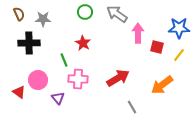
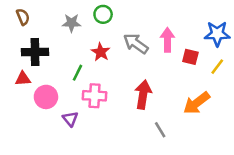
gray arrow: (117, 14) -> (136, 43), moved
gray star: (43, 19) -> (71, 23), moved
green line: (64, 60) -> (78, 73), turned 48
red arrow: (118, 78) -> (143, 95), turned -50
red triangle: (19, 92) -> (23, 79), moved, turned -40

